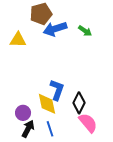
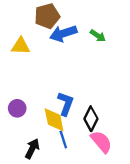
purple circle: (23, 113) -> (17, 108), moved
blue line: (50, 129) -> (63, 139), moved

